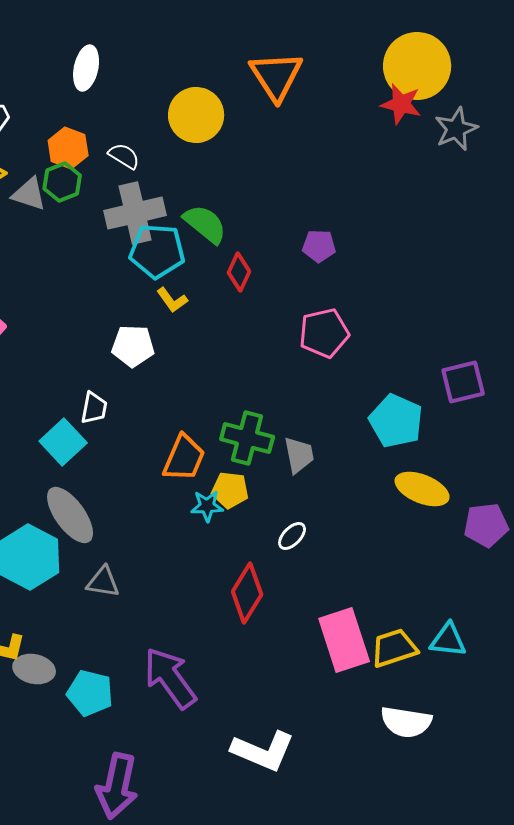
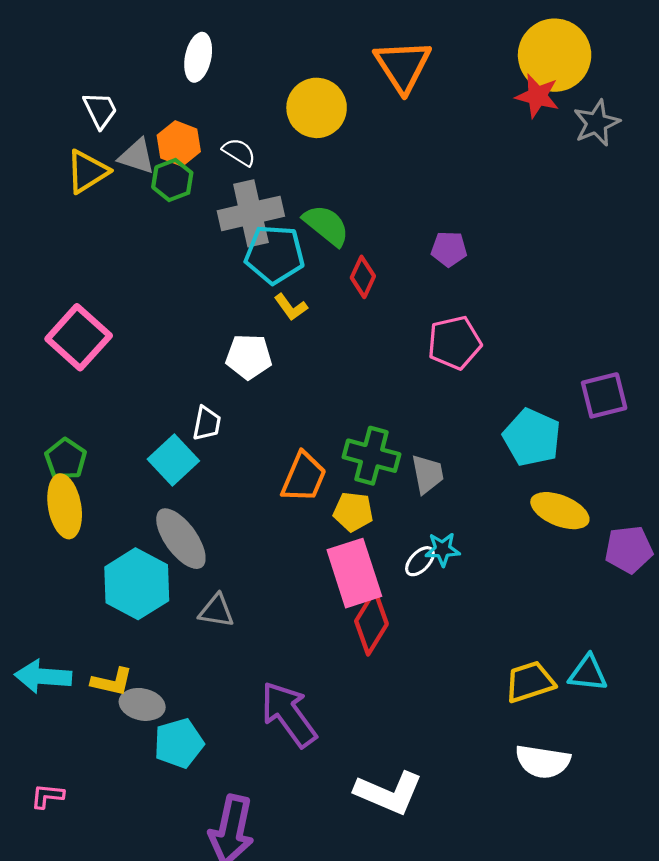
gray triangle: (29, 194) -> (137, 156), moved
cyan star: (207, 506) -> (443, 549), moved
pink rectangle: (344, 640) -> (354, 573), moved
cyan pentagon: (90, 693) -> (179, 743), moved, turned -30

